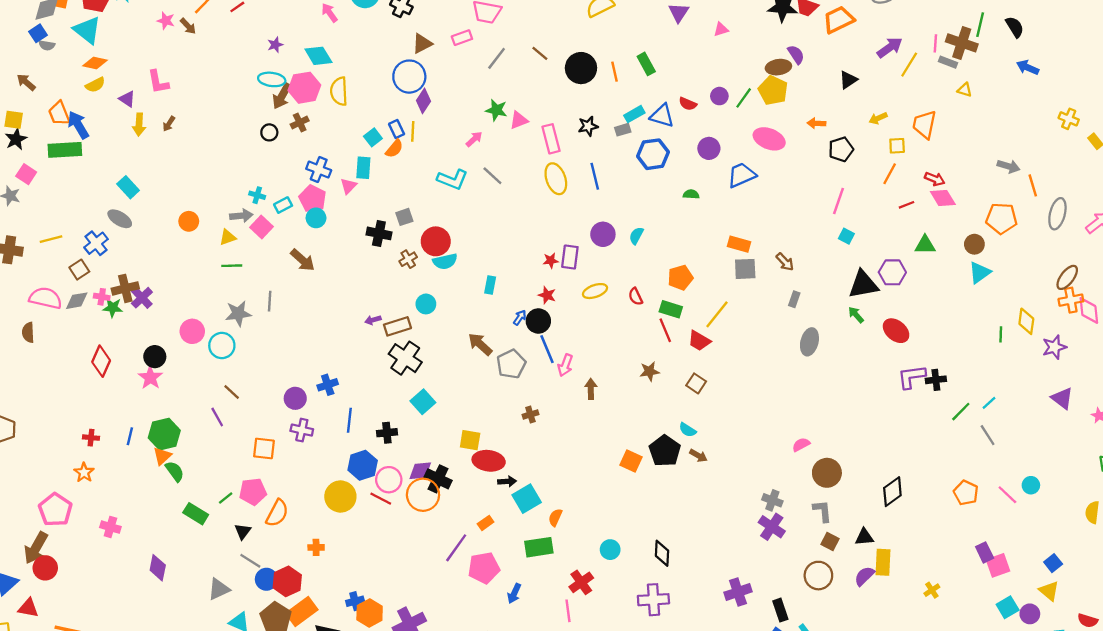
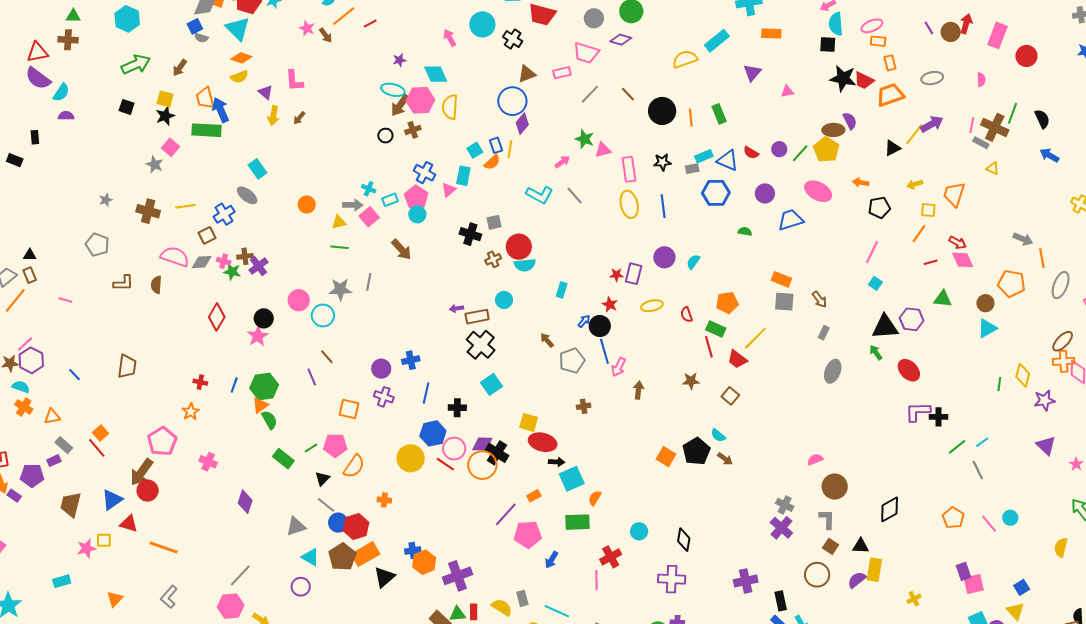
yellow line: (909, 65) -> (914, 134), moved
brown arrow: (26, 82) -> (180, 68), turned -102
brown cross: (125, 288) -> (245, 256), size x0.7
brown arrow: (480, 344) -> (547, 340), size x0.7

